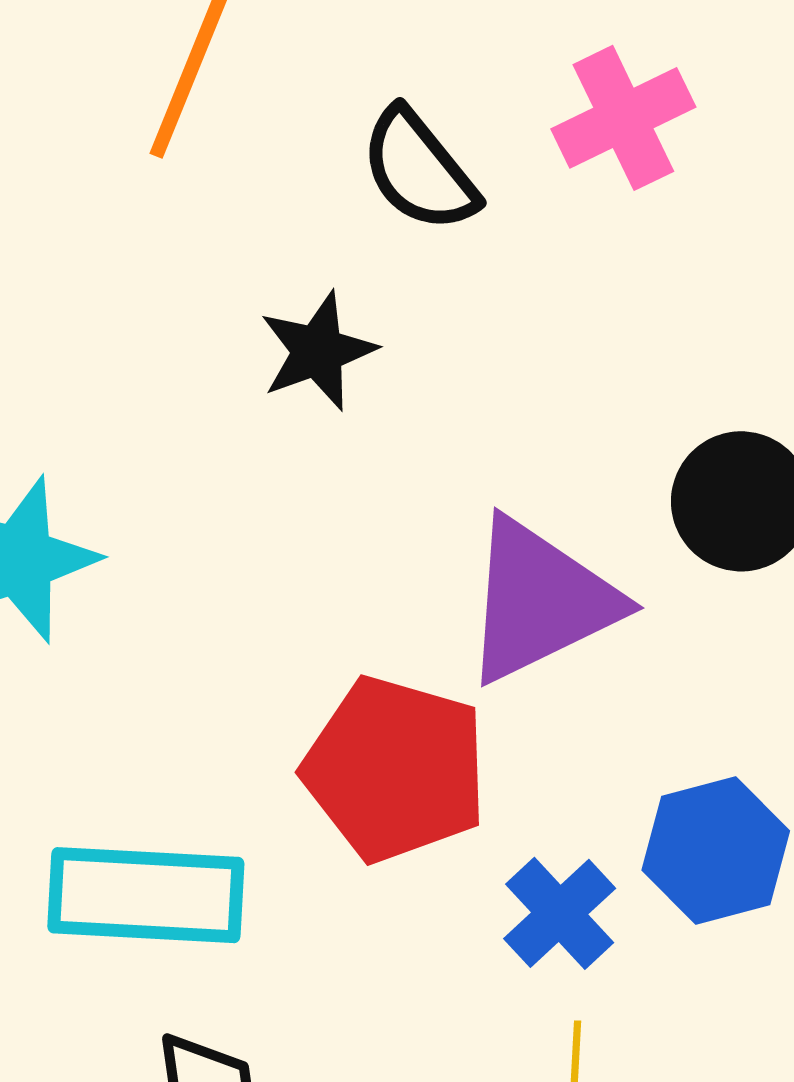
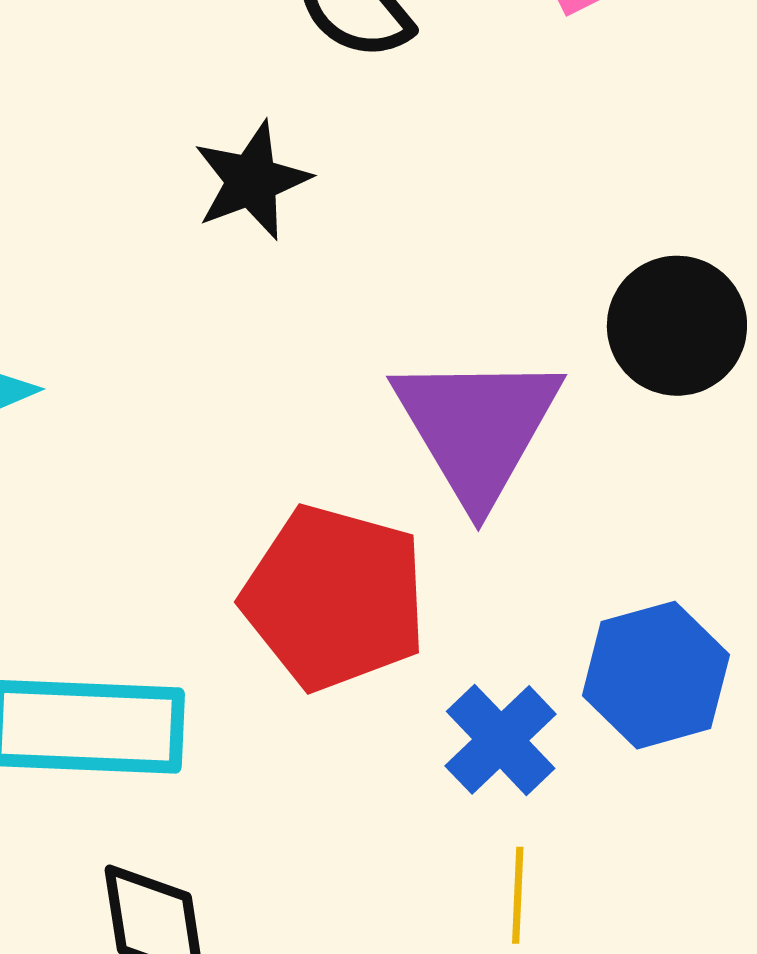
purple triangle: (540, 601) -> (477, 427), turned -34

